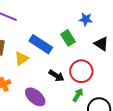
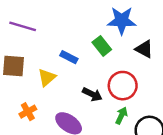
blue star: (86, 19) -> (122, 21), size x1.6
blue rectangle: (41, 44) -> (69, 57), size x0.6

